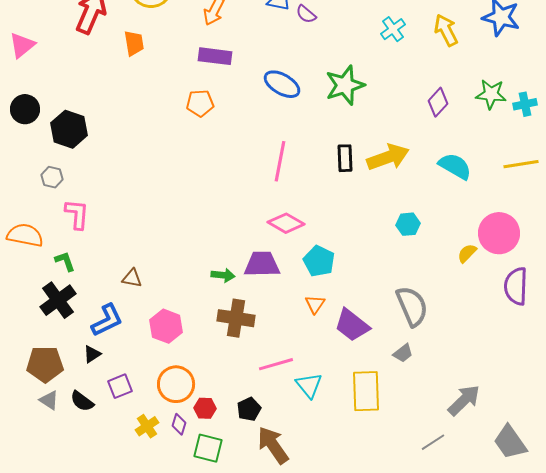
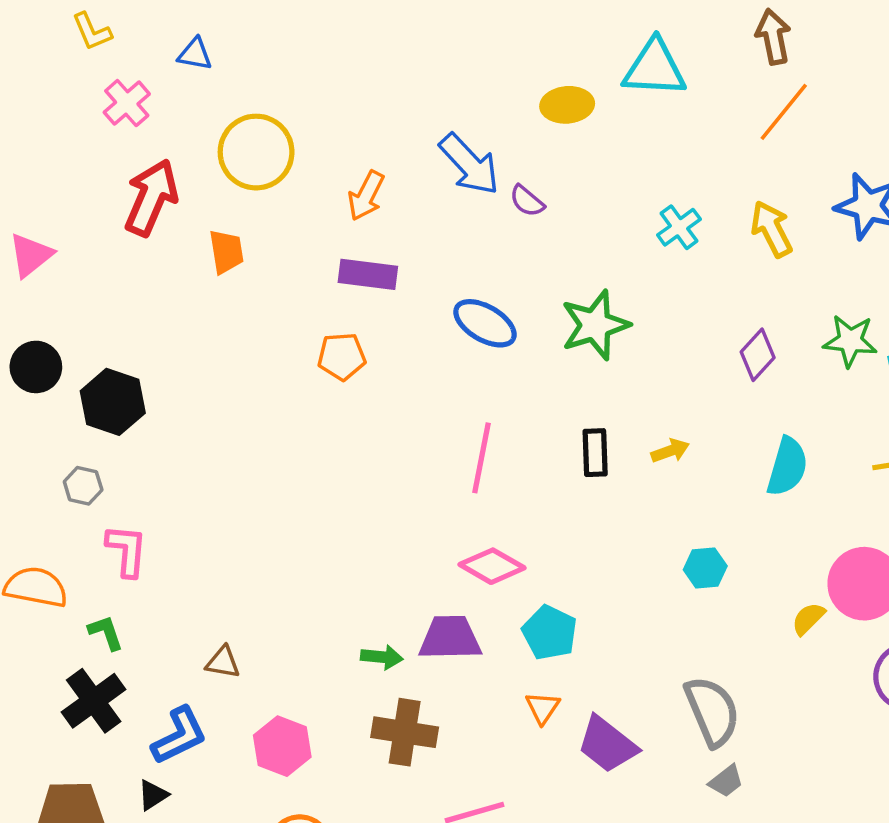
yellow arrow: (388, 157) -> (670, 451), size x0.5
cyan semicircle: (455, 166) -> (787, 467), turned 76
gray trapezoid: (403, 353) -> (726, 781), moved

